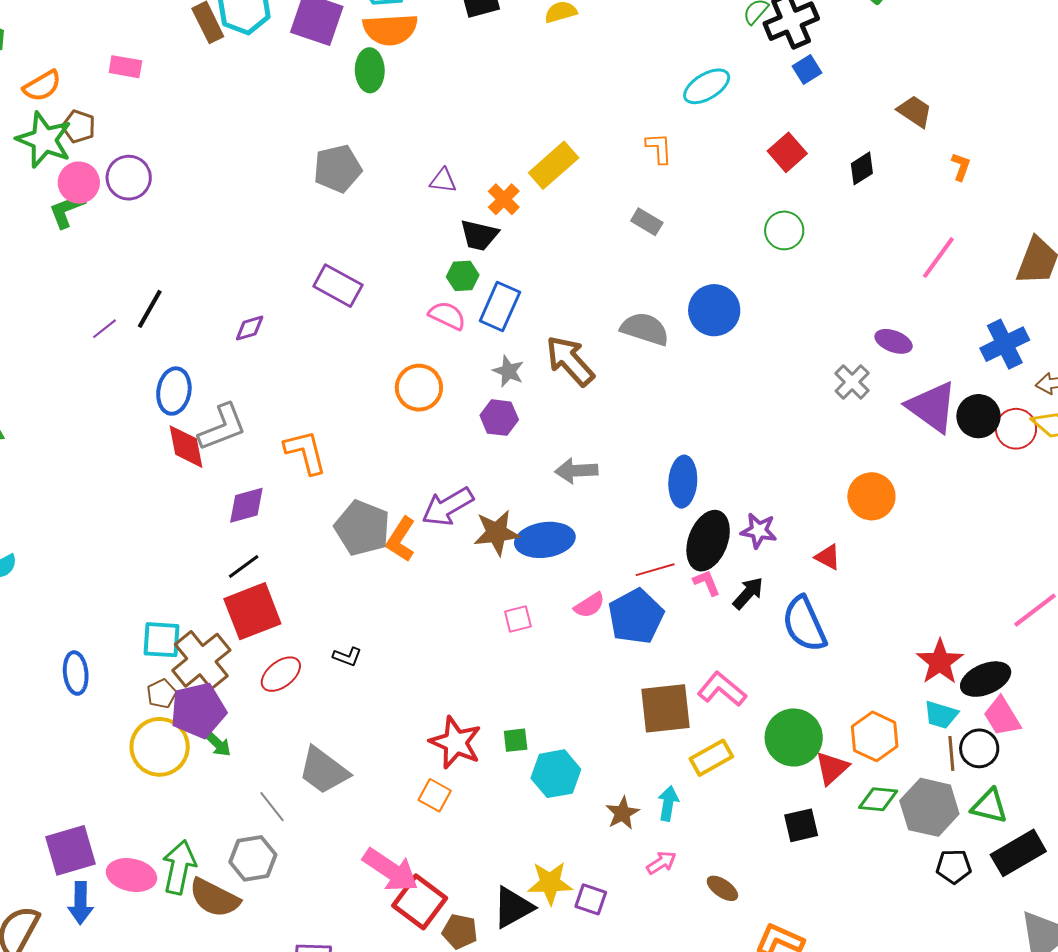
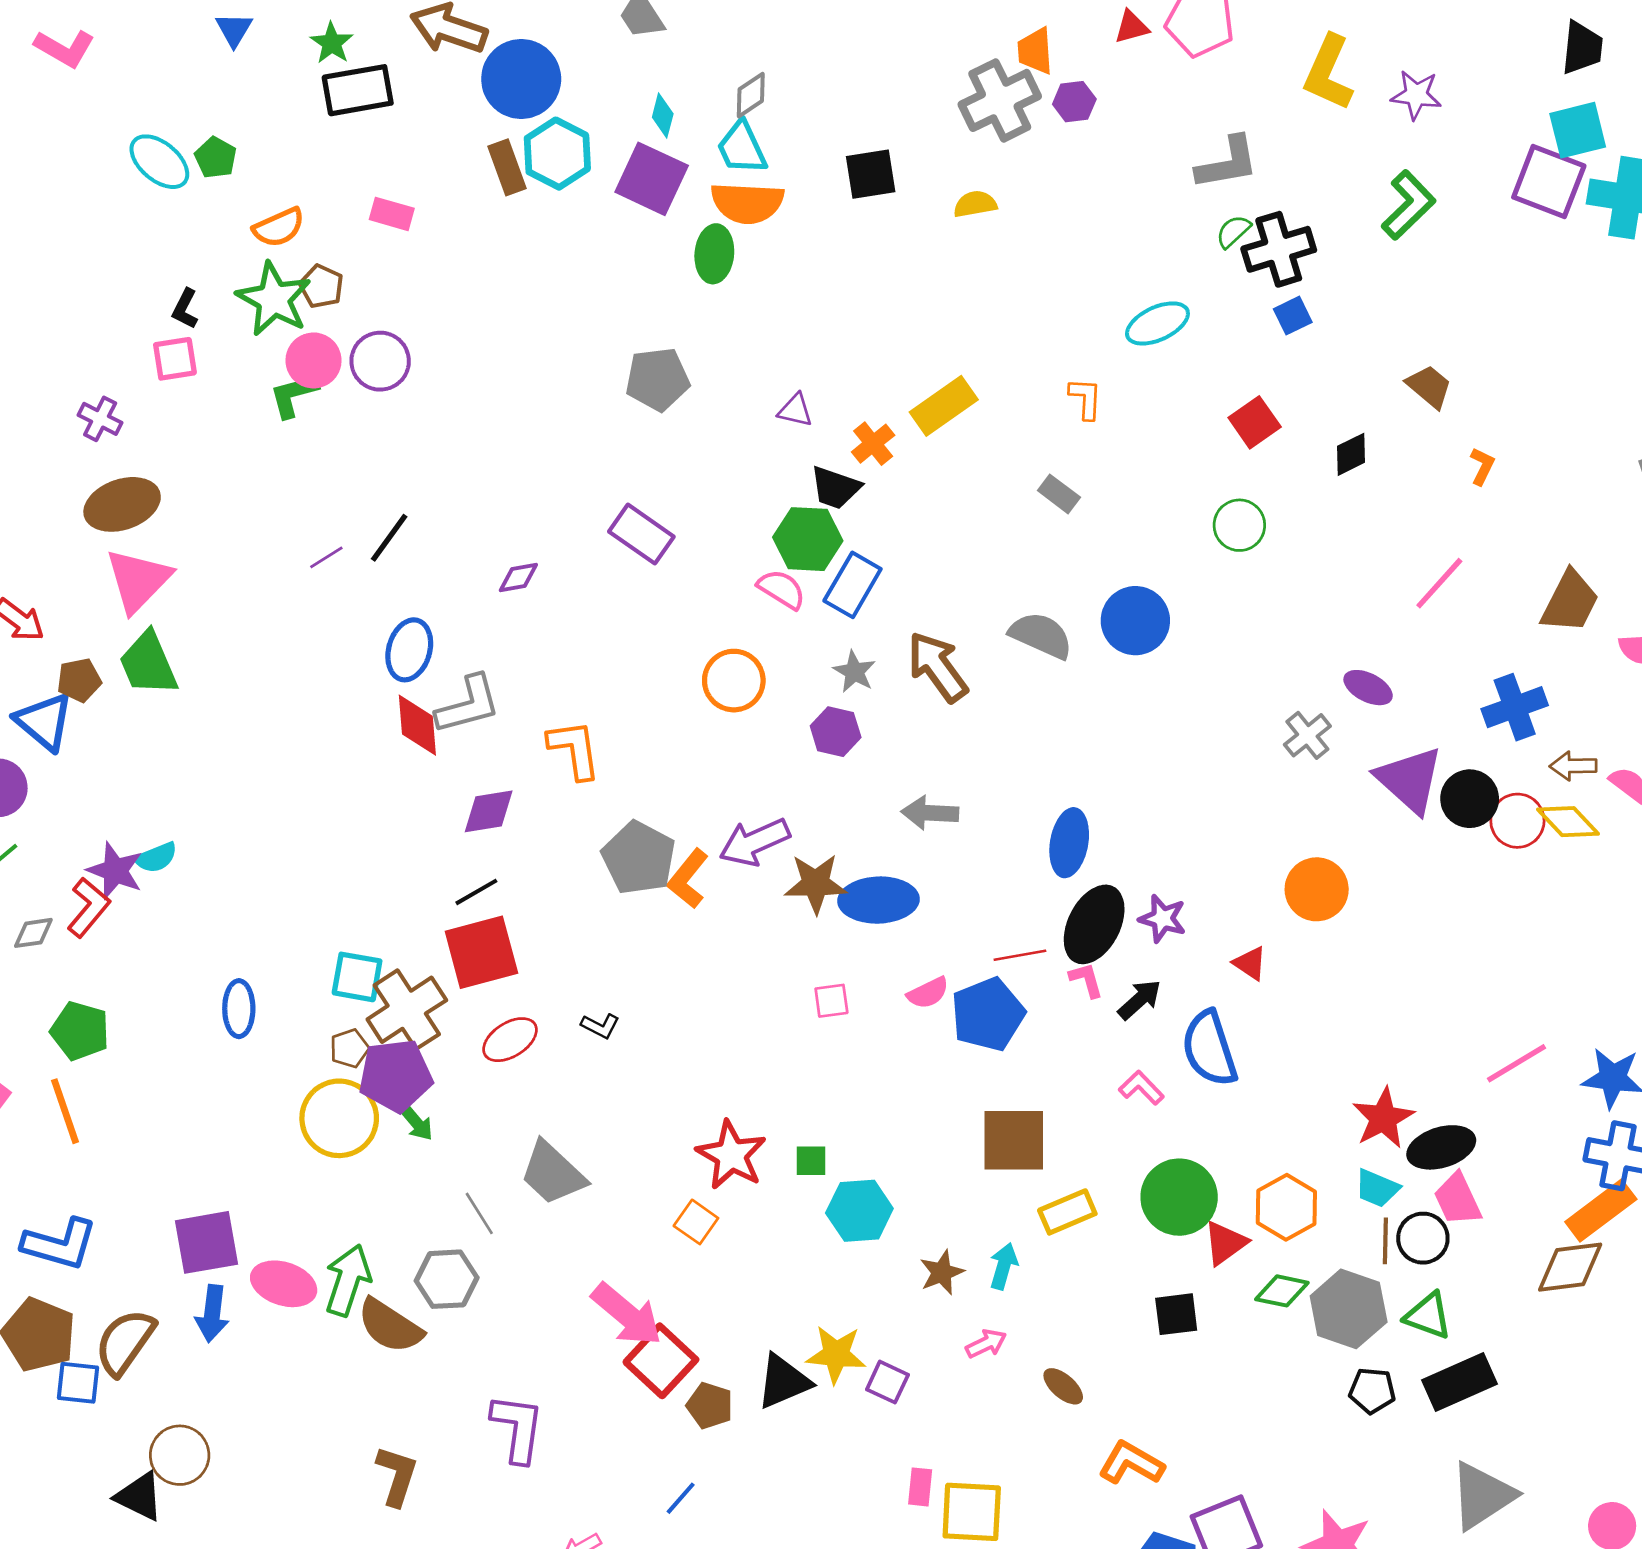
green hexagon: (463, 276) -> (808, 539), size x1.6
pink L-shape: (722, 689) -> (1141, 1088), moved, size x0.7

